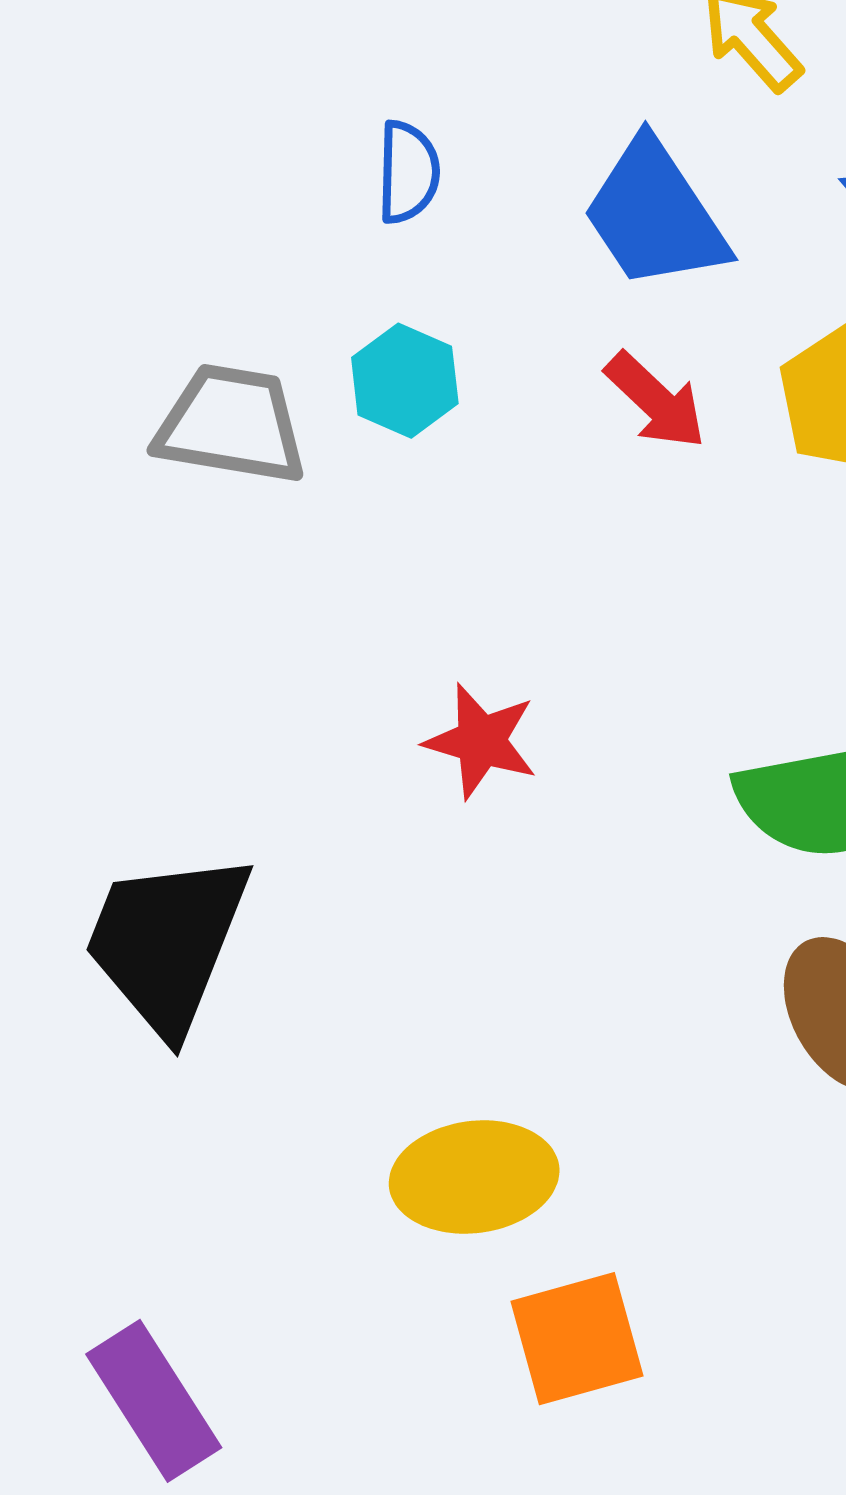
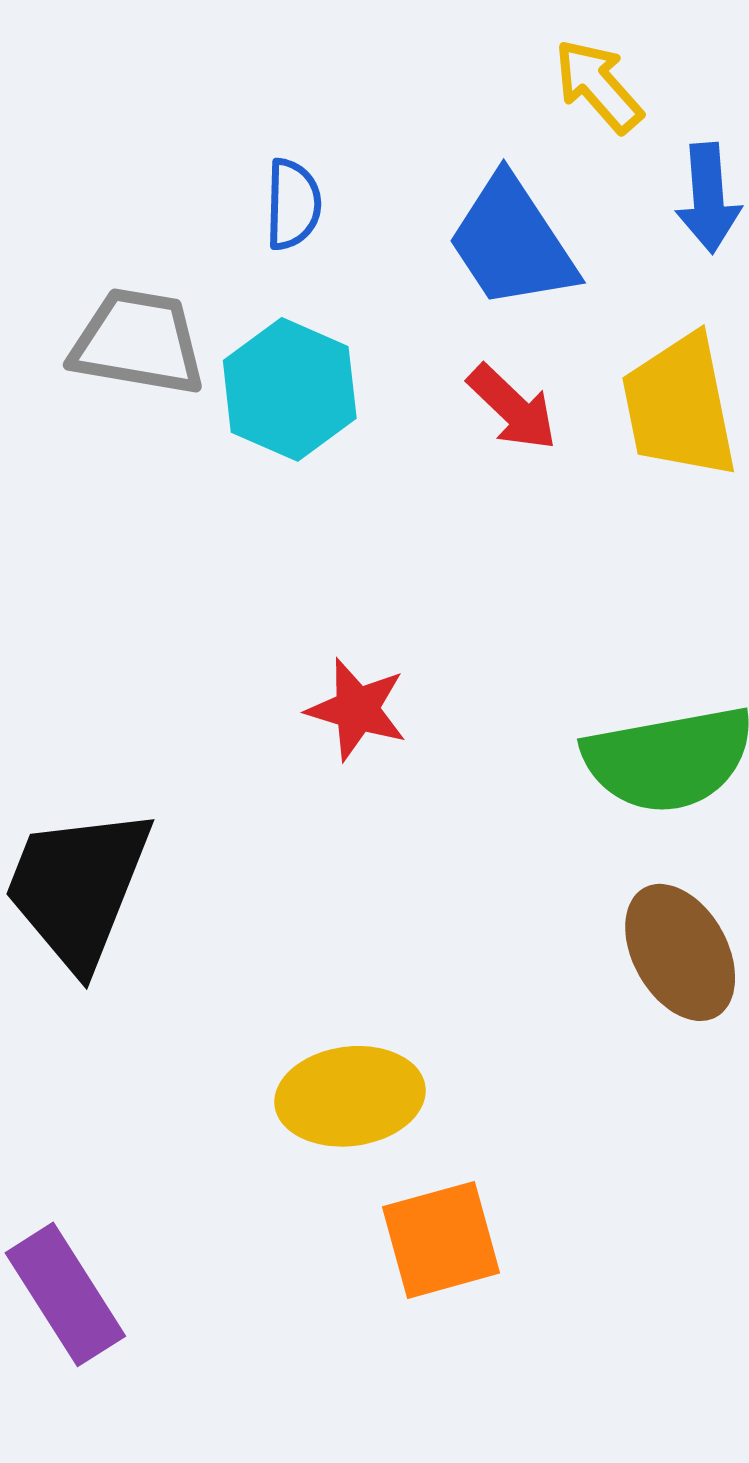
cyan hexagon: (405, 381) -> (290, 389), size x1.4
gray trapezoid: (231, 425) -> (138, 342), moved

